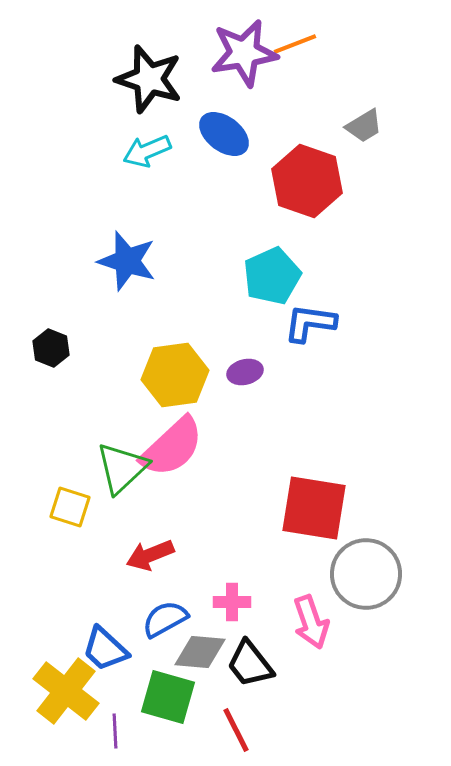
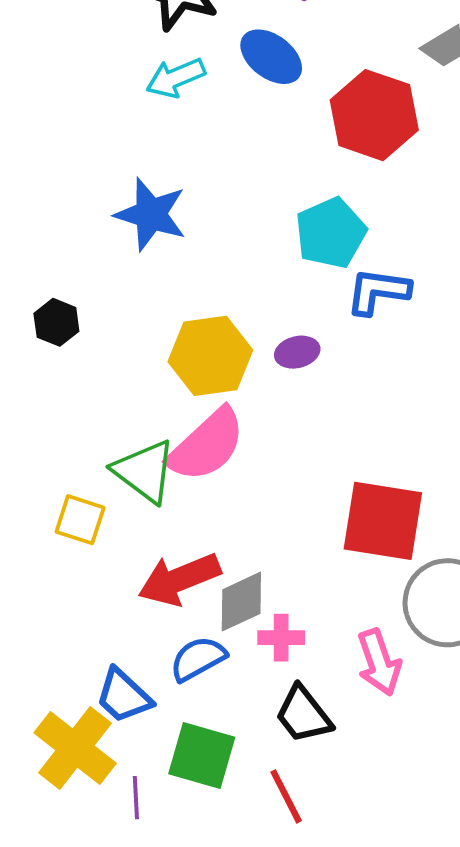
green triangle: (122, 468) -> (145, 471), turned -40
red arrow: (150, 555) -> (179, 579), size x1.4
gray diamond: (200, 652) -> (241, 602), moved, turned -30

